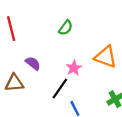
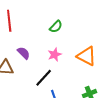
pink star: (74, 68) -> (55, 55), moved

